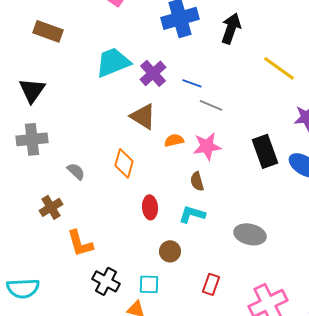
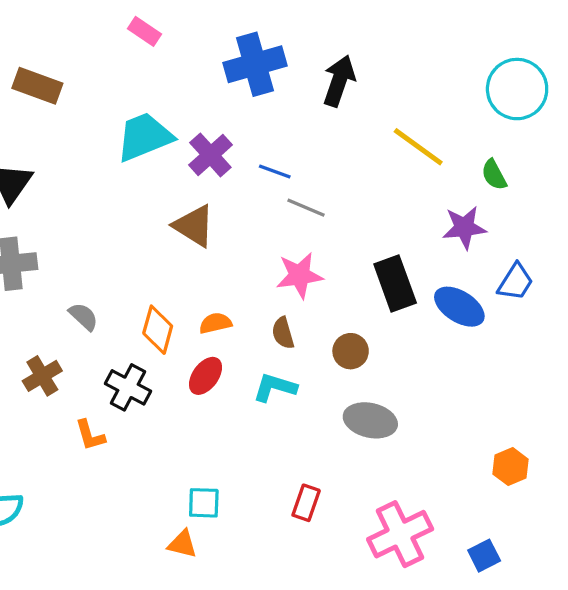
orange semicircle: (174, 140) -> (215, 323), moved
orange diamond: (124, 163) -> (158, 330), moved
red ellipse: (150, 207) -> (205, 376), turned 40
orange L-shape: (80, 243) -> (90, 435), size x0.7
brown circle: (170, 251) -> (351, 351), moved
black cross: (106, 281) -> (128, 387), moved

